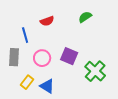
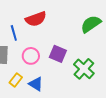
green semicircle: (85, 17) -> (91, 24), moved, size x1.5
red semicircle: (47, 21) -> (36, 19), size x1.5

